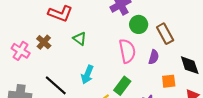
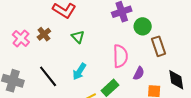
green circle: (139, 24) -> (143, 26), moved
purple semicircle: (154, 57) -> (139, 73), moved

